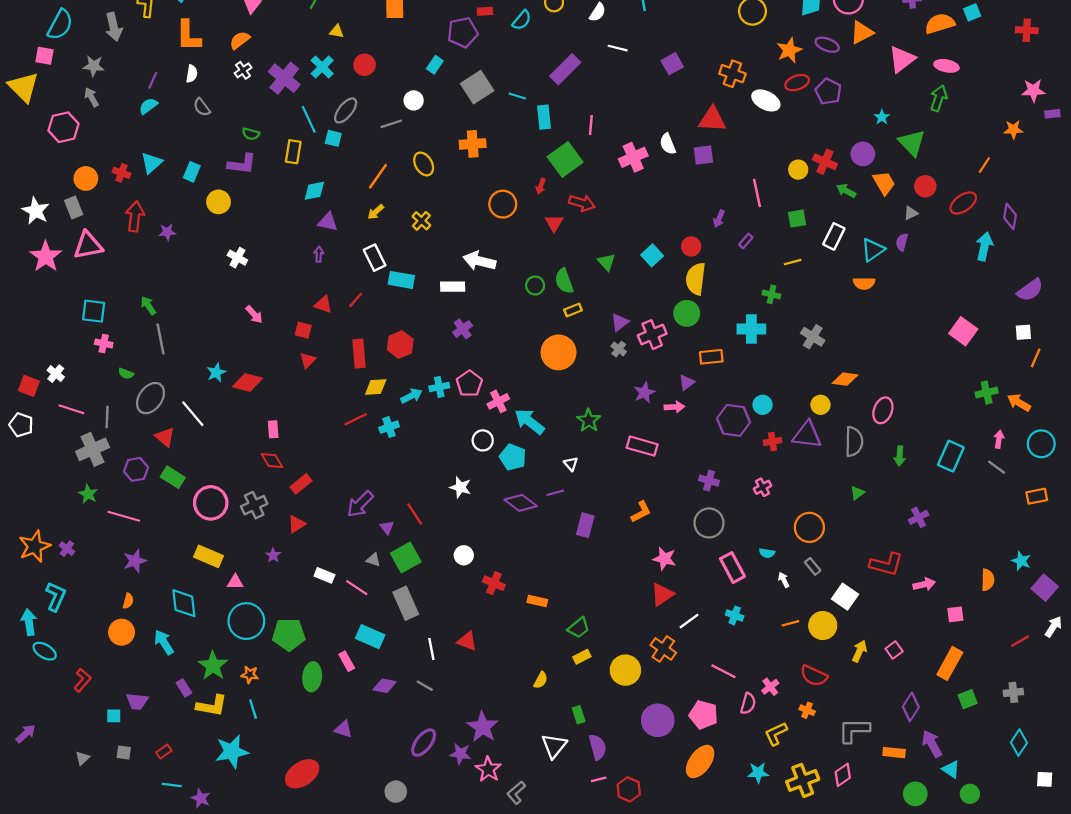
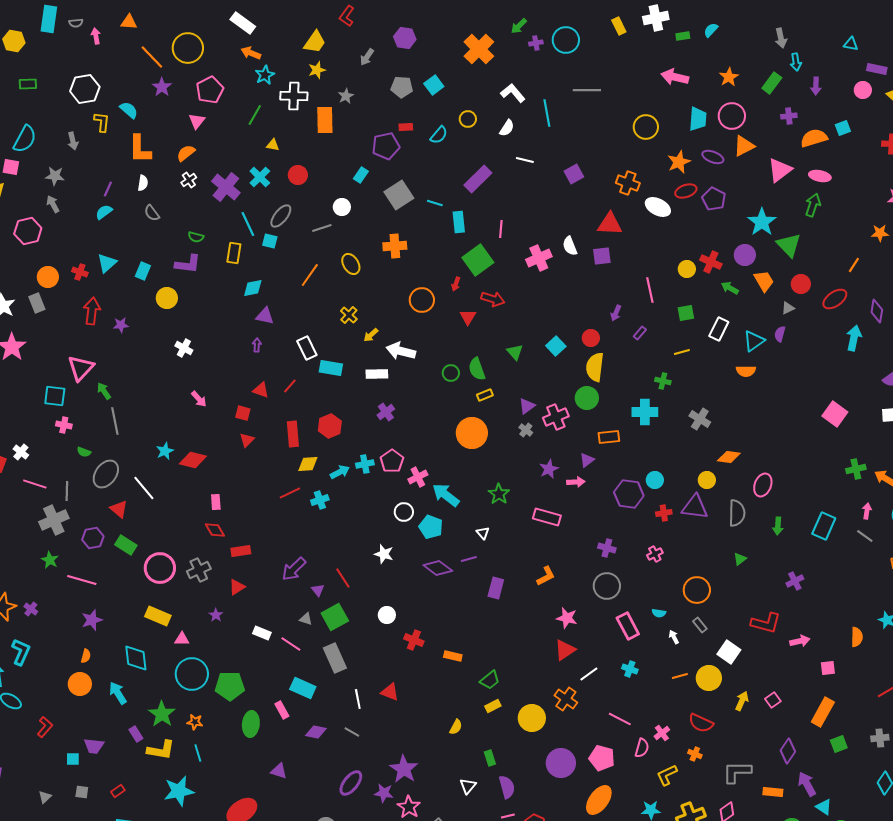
gray arrow: (114, 27) -> (73, 141), size x0.7
cyan star: (882, 117) -> (762, 222), size x2.0
yellow arrow: (376, 212) -> (371, 335), moved
pink triangle: (88, 245) -> (81, 368), moved, turned -36
red rectangle: (301, 484) -> (241, 551), turned 30
white triangle: (554, 746) -> (468, 786), size x0.7

